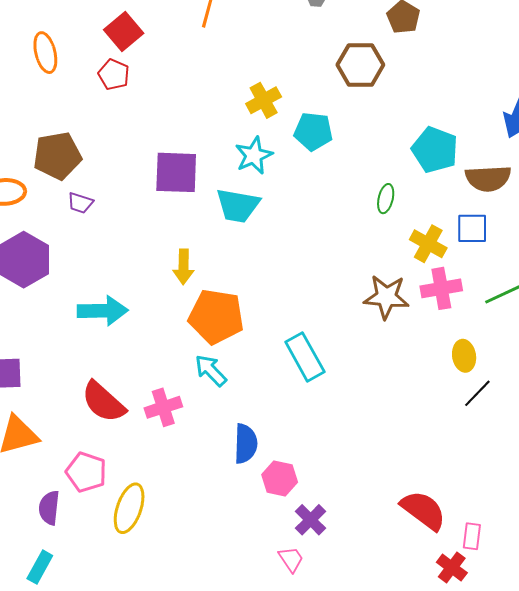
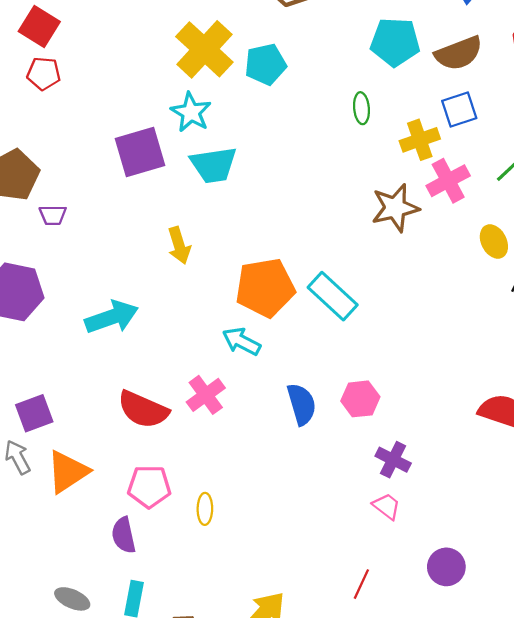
yellow cross: (264, 100) -> (204, 49), size x1.6
cyan star: (254, 155) -> (191, 112), moved
yellow cross: (428, 244) -> (420, 140), turned -30
orange pentagon: (216, 317) -> (265, 288), moved
pink hexagon: (280, 478) -> (360, 399), moved
yellow ellipse: (129, 508) -> (205, 509), size x0.6

